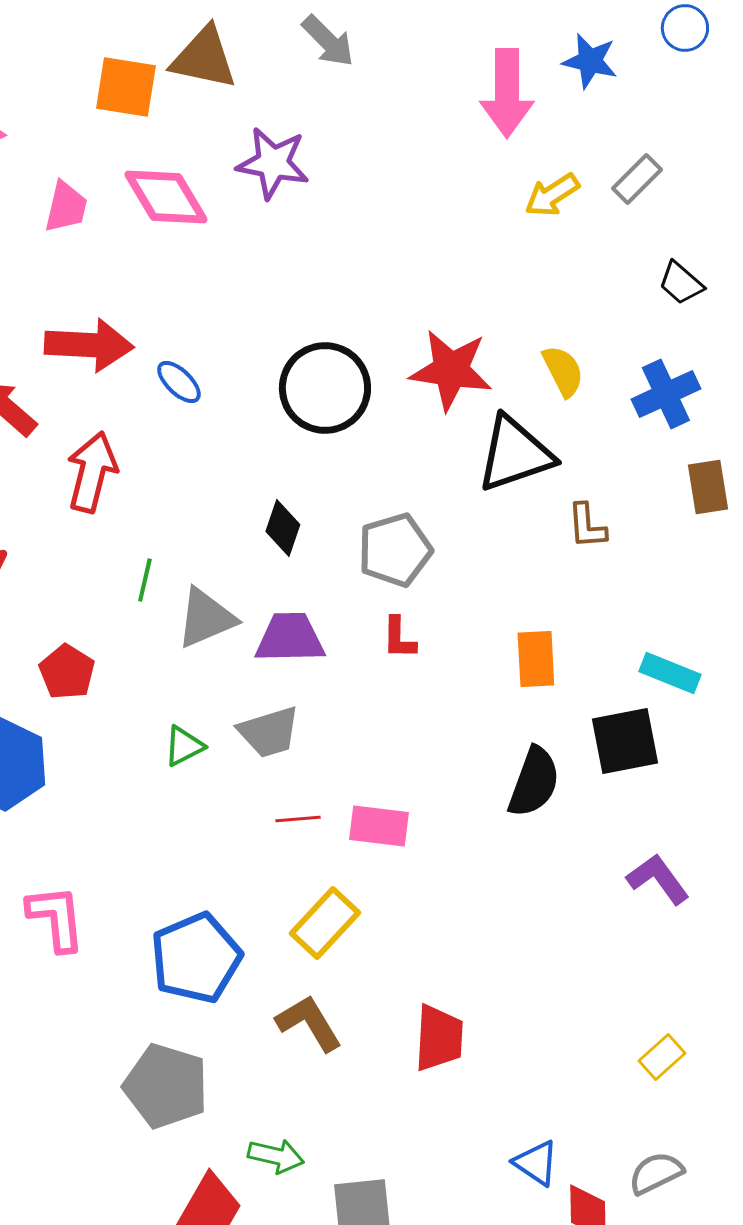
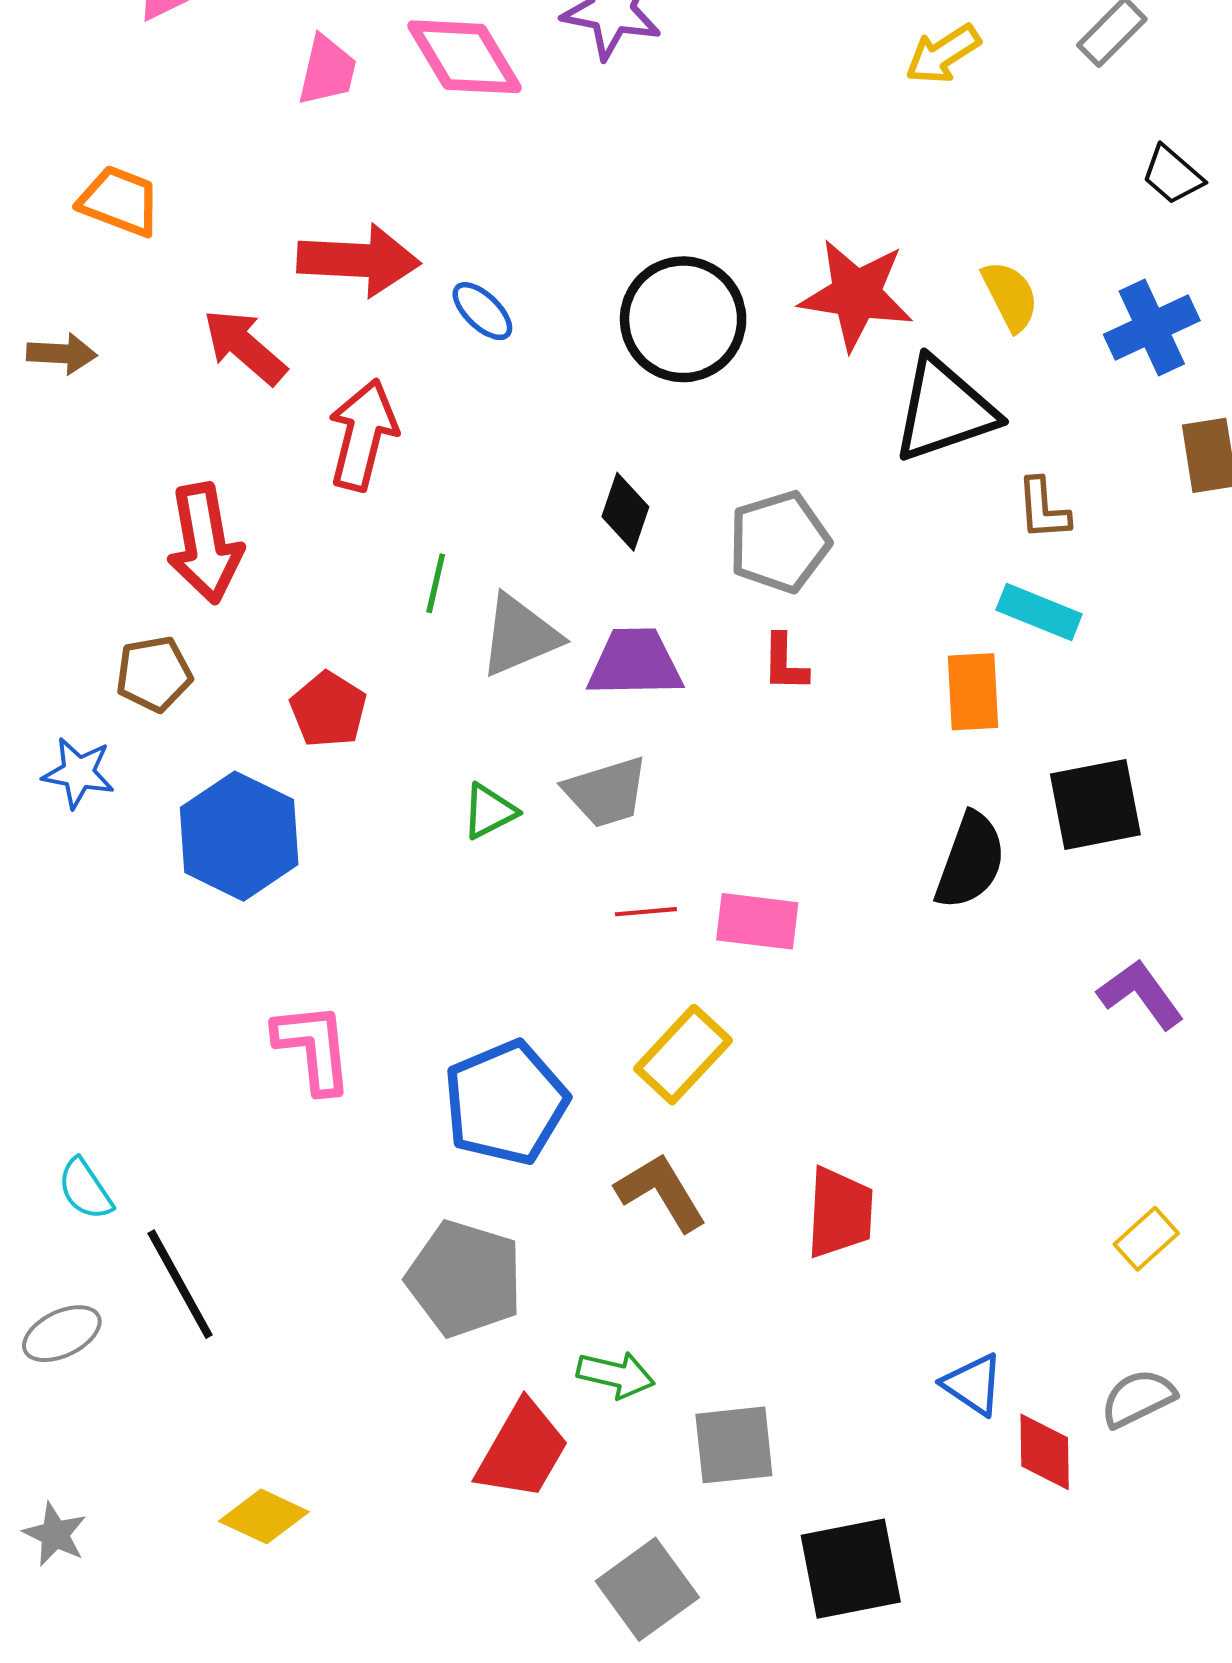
yellow arrow: (552, 195) -> (943, 54), moved
cyan rectangle: (670, 673) -> (1039, 612), moved

